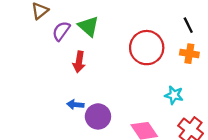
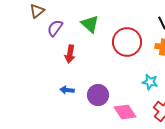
green triangle: (88, 26) -> (90, 24), moved
purple circle: (98, 116) -> (98, 95), moved

